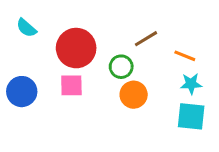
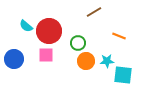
cyan semicircle: (26, 28) -> (26, 26), moved
brown line: (146, 39) -> (94, 12), moved
cyan star: (191, 84) -> (107, 61), moved

